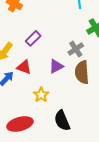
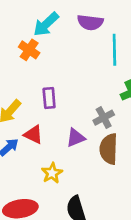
purple rectangle: (33, 38) -> (49, 98), turned -56

